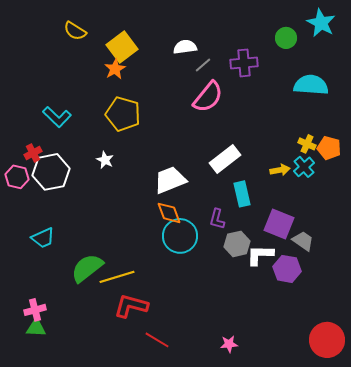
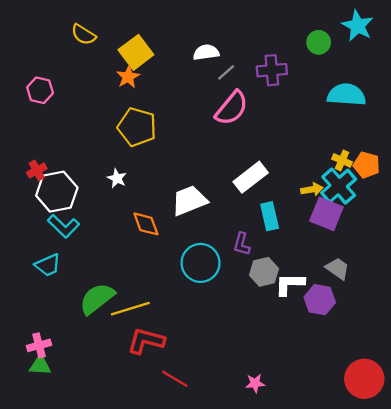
cyan L-shape: (57, 117) -> (63, 226), moved
cyan cross: (304, 167) -> (339, 186), size x1.5
pink hexagon: (17, 177) -> (40, 90), moved
orange diamond: (169, 213) -> (146, 224), moved
purple square: (279, 224) -> (326, 214), moved

